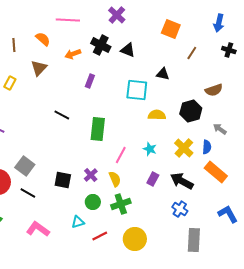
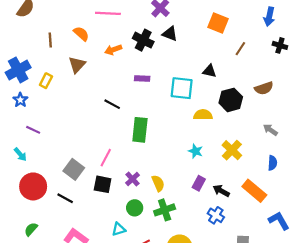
black triangle: (128, 50) -> (170, 34), moved
purple rectangle: (90, 81) -> (142, 79), moved, turned 72
black hexagon: (191, 111) -> (231, 100), moved
black line: (62, 115) -> (112, 104), moved
blue semicircle: (207, 147) -> (272, 163), moved
pink line: (121, 155) -> (106, 158), moved
gray square: (25, 166) -> (74, 169), moved
orange rectangle: (216, 172) -> (254, 191), moved
black arrow: (182, 181) -> (221, 191), moved, size x0.7
blue cross: (180, 209) -> (216, 215), moved

